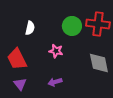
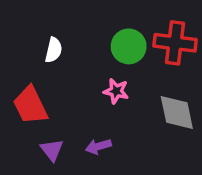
pink star: (56, 51) -> (116, 91), moved
purple triangle: (20, 84) -> (52, 150), moved

